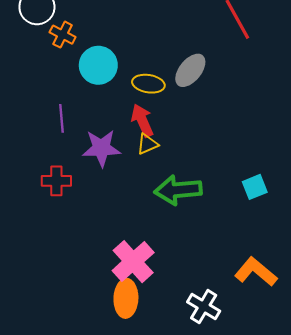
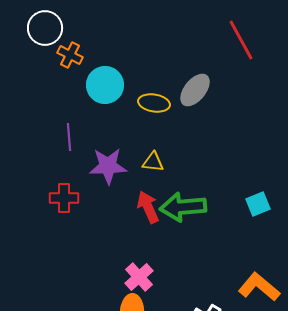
red arrow: (142, 120) -> (148, 207), moved
yellow triangle: (147, 144) -> (153, 162), turned 30
pink cross: (133, 262) -> (139, 277), size x0.7

